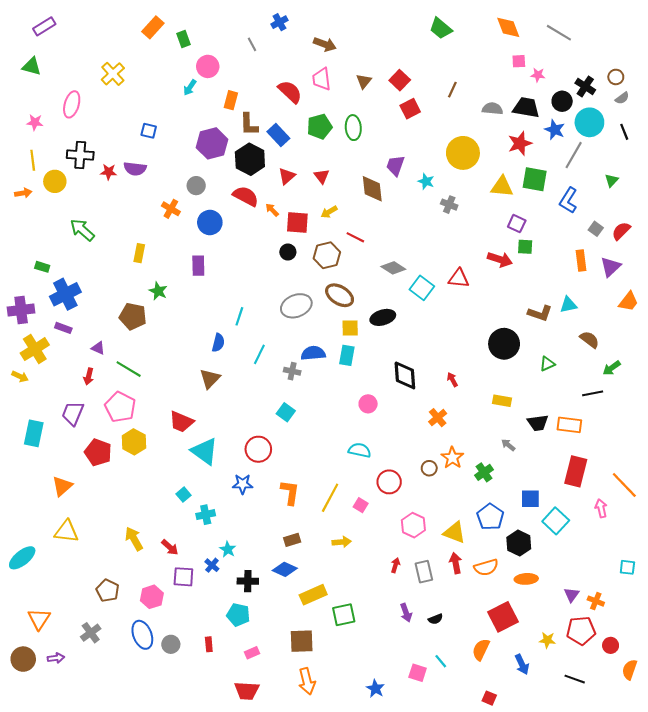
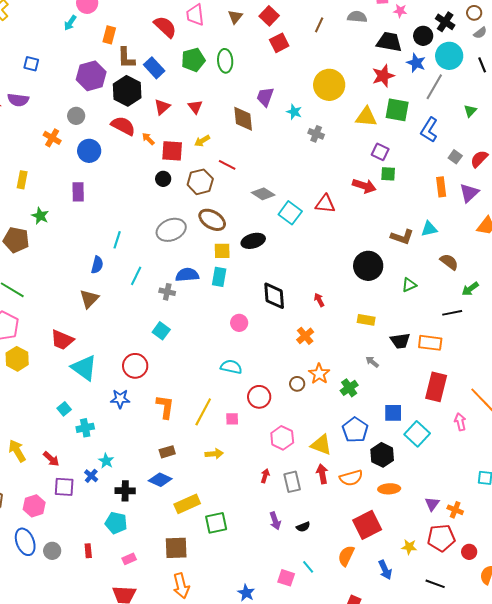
gray semicircle: (492, 109) -> (357, 17), moved
pink square: (361, 505) -> (232, 419), turned -32

